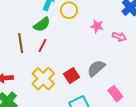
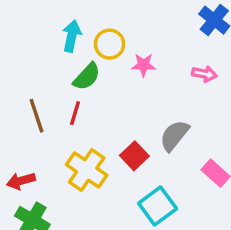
green semicircle: (42, 24) -> (87, 77), moved
pink star: (97, 26) -> (144, 65), moved

